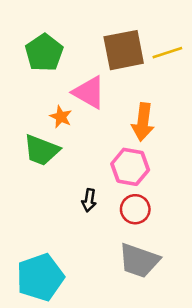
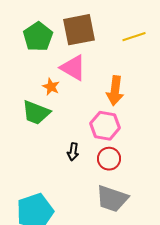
brown square: (124, 50) -> (79, 30), moved

